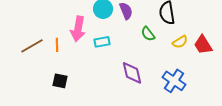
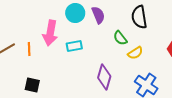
yellow semicircle: (180, 42) -> (135, 53), moved
purple diamond: (132, 73) -> (104, 77), turned 30

